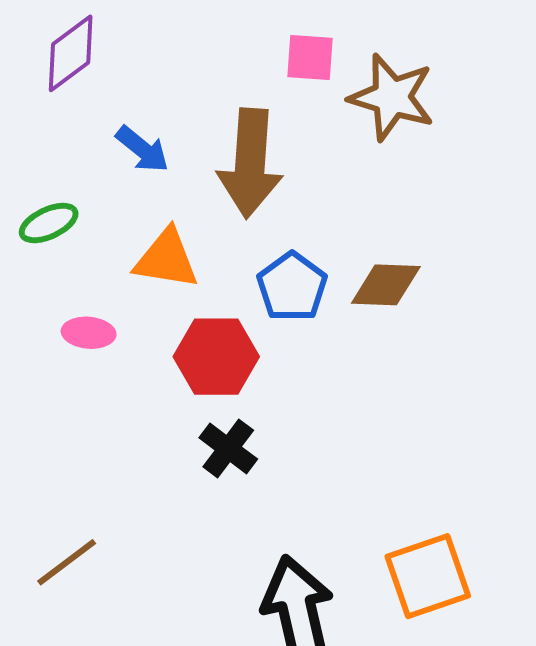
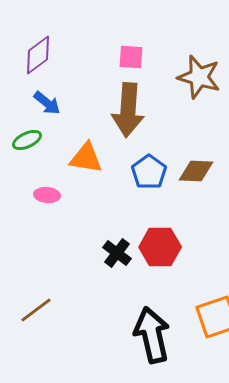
pink square: (310, 57) -> (131, 57), moved
blue arrow: (142, 149) -> (47, 103), moved
red hexagon: (216, 357) -> (160, 247), moved

